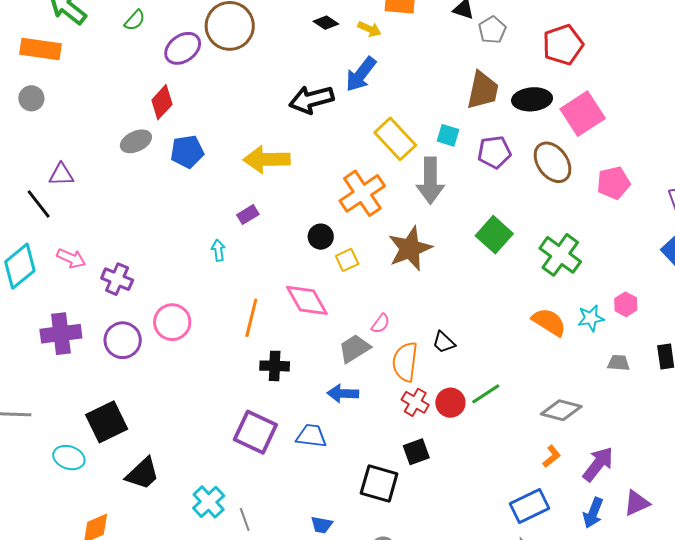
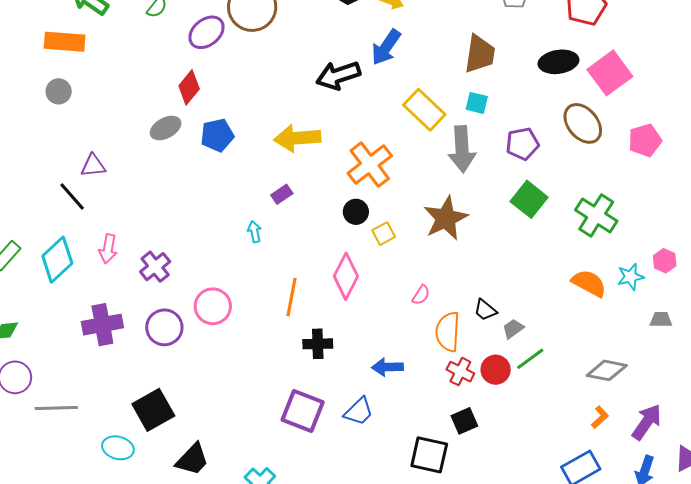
brown trapezoid: (483, 90) -> (480, 54), moved
purple pentagon: (494, 152) -> (522, 144), moved
orange cross: (362, 193) -> (370, 165), moved
pink arrow: (71, 258) -> (108, 249), turned 80
purple cross: (117, 279) -> (155, 267), turned 32
pink diamond: (307, 300) -> (346, 276), turned 60
gray trapezoid: (354, 349) -> (513, 329), moved, size x0.7
blue trapezoid: (311, 436) -> (359, 411), turned 132

